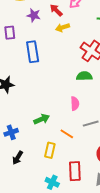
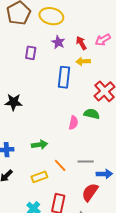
blue rectangle: (33, 52) -> (64, 77), moved
pink semicircle: (75, 104) -> (73, 123), moved
yellow rectangle: (50, 150) -> (39, 177), turned 42

